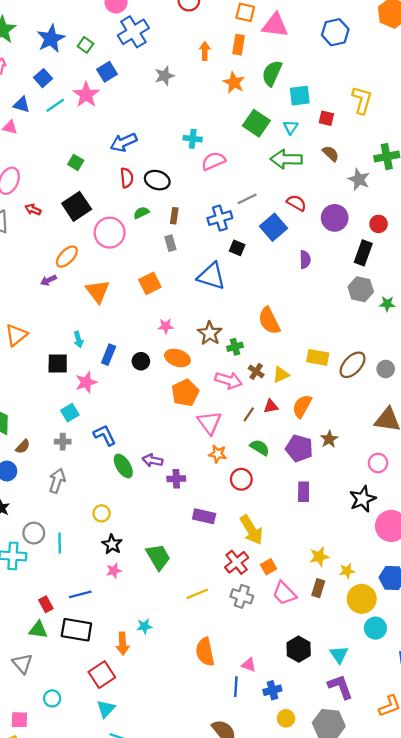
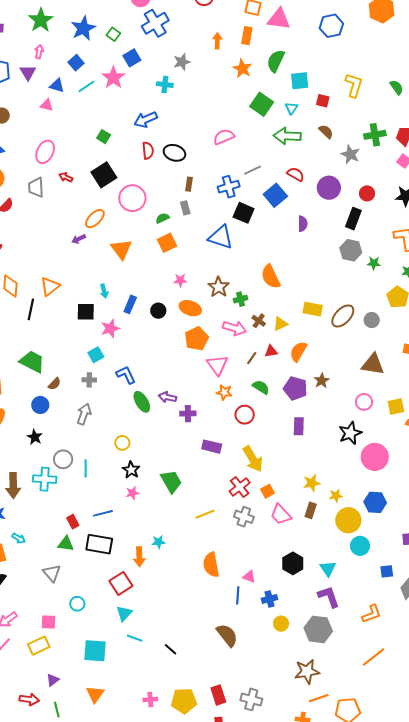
cyan cross: (193, 139) -> (165, 85), moved
green semicircle: (141, 213) -> (162, 218), moved
black square: (237, 248) -> (244, 213), size x1.5

